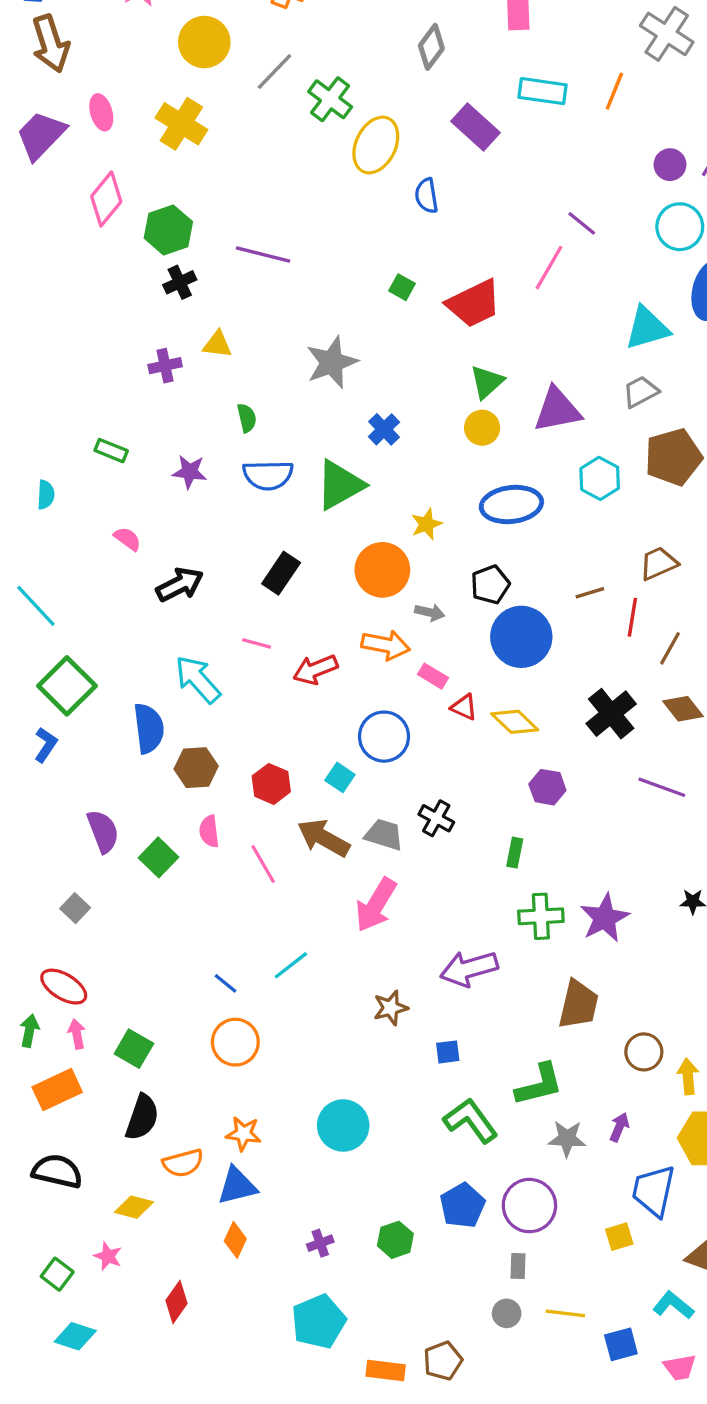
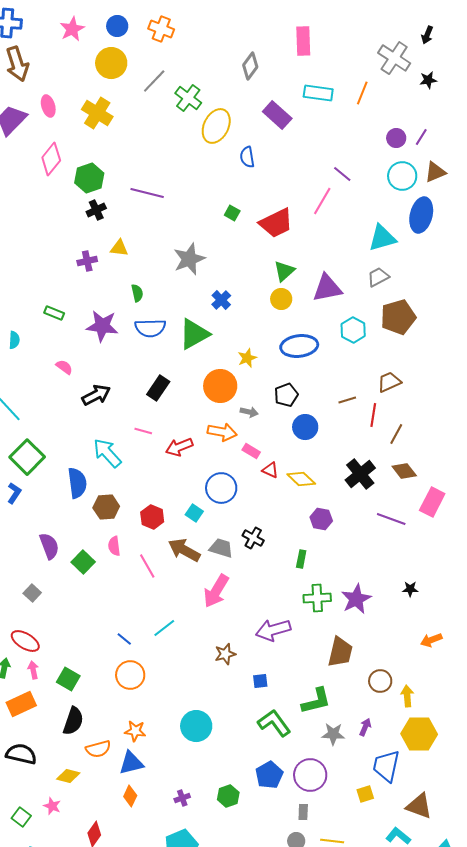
purple star: (190, 472) -> (102, 326), size x1.5
blue circle: (521, 637) -> (305, 427), size x0.7

